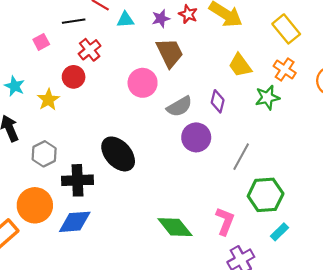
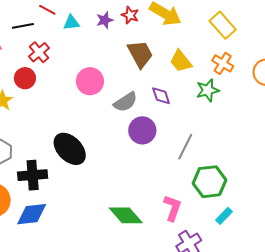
brown trapezoid: (170, 53) -> (140, 54), moved
purple diamond: (218, 101) -> (161, 96), turned -30

